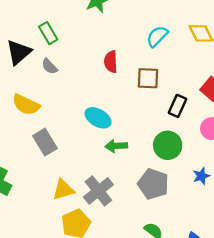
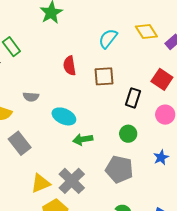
gray semicircle: (49, 66) -> (31, 97), moved, turned -35
green circle: (168, 145) -> (128, 134), size x0.7

